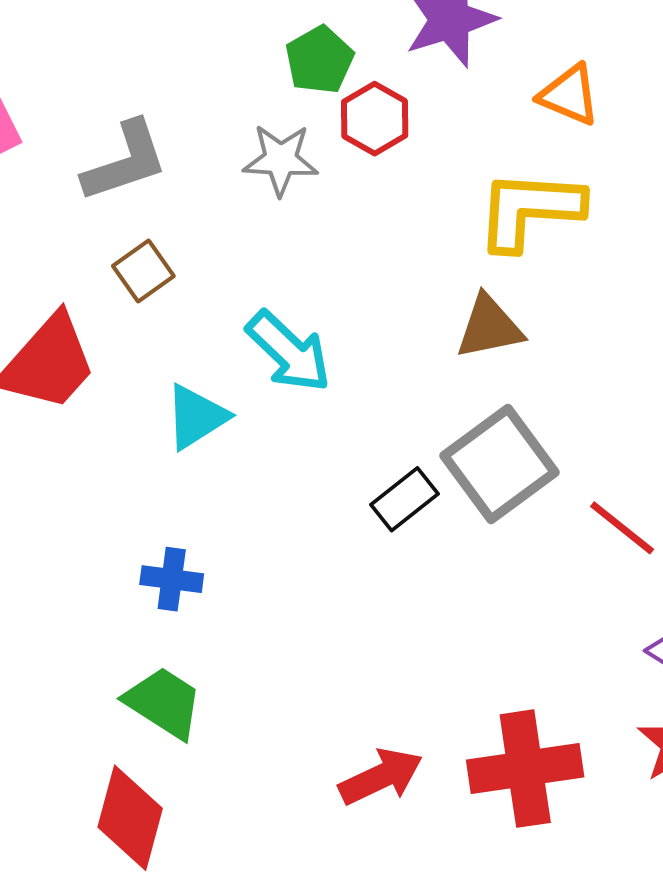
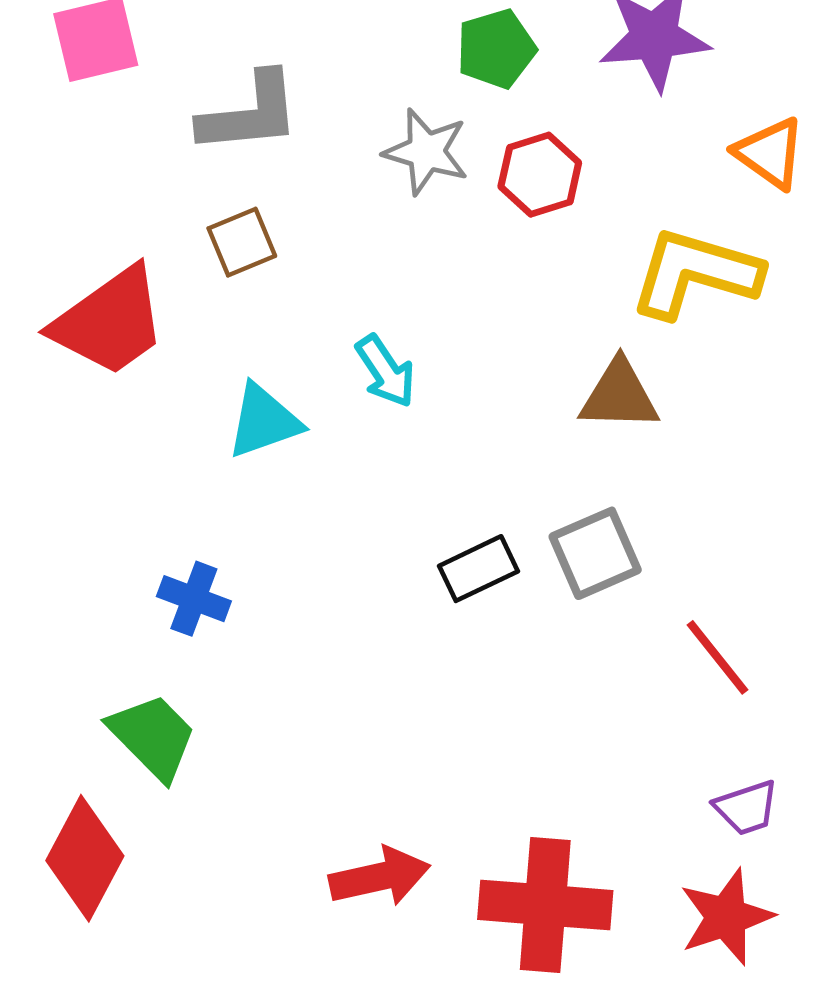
red hexagon: (375, 119) -> (540, 175), moved
cyan arrow: (289, 352) -> (386, 371), size x0.7
gray square: (499, 464) -> (595, 553), size x0.7

